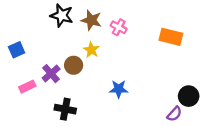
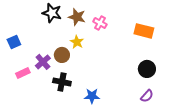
blue star: (119, 89) -> (92, 96), moved
black circle: (189, 96) -> (147, 69), moved
black cross: (65, 109) -> (62, 82), moved

